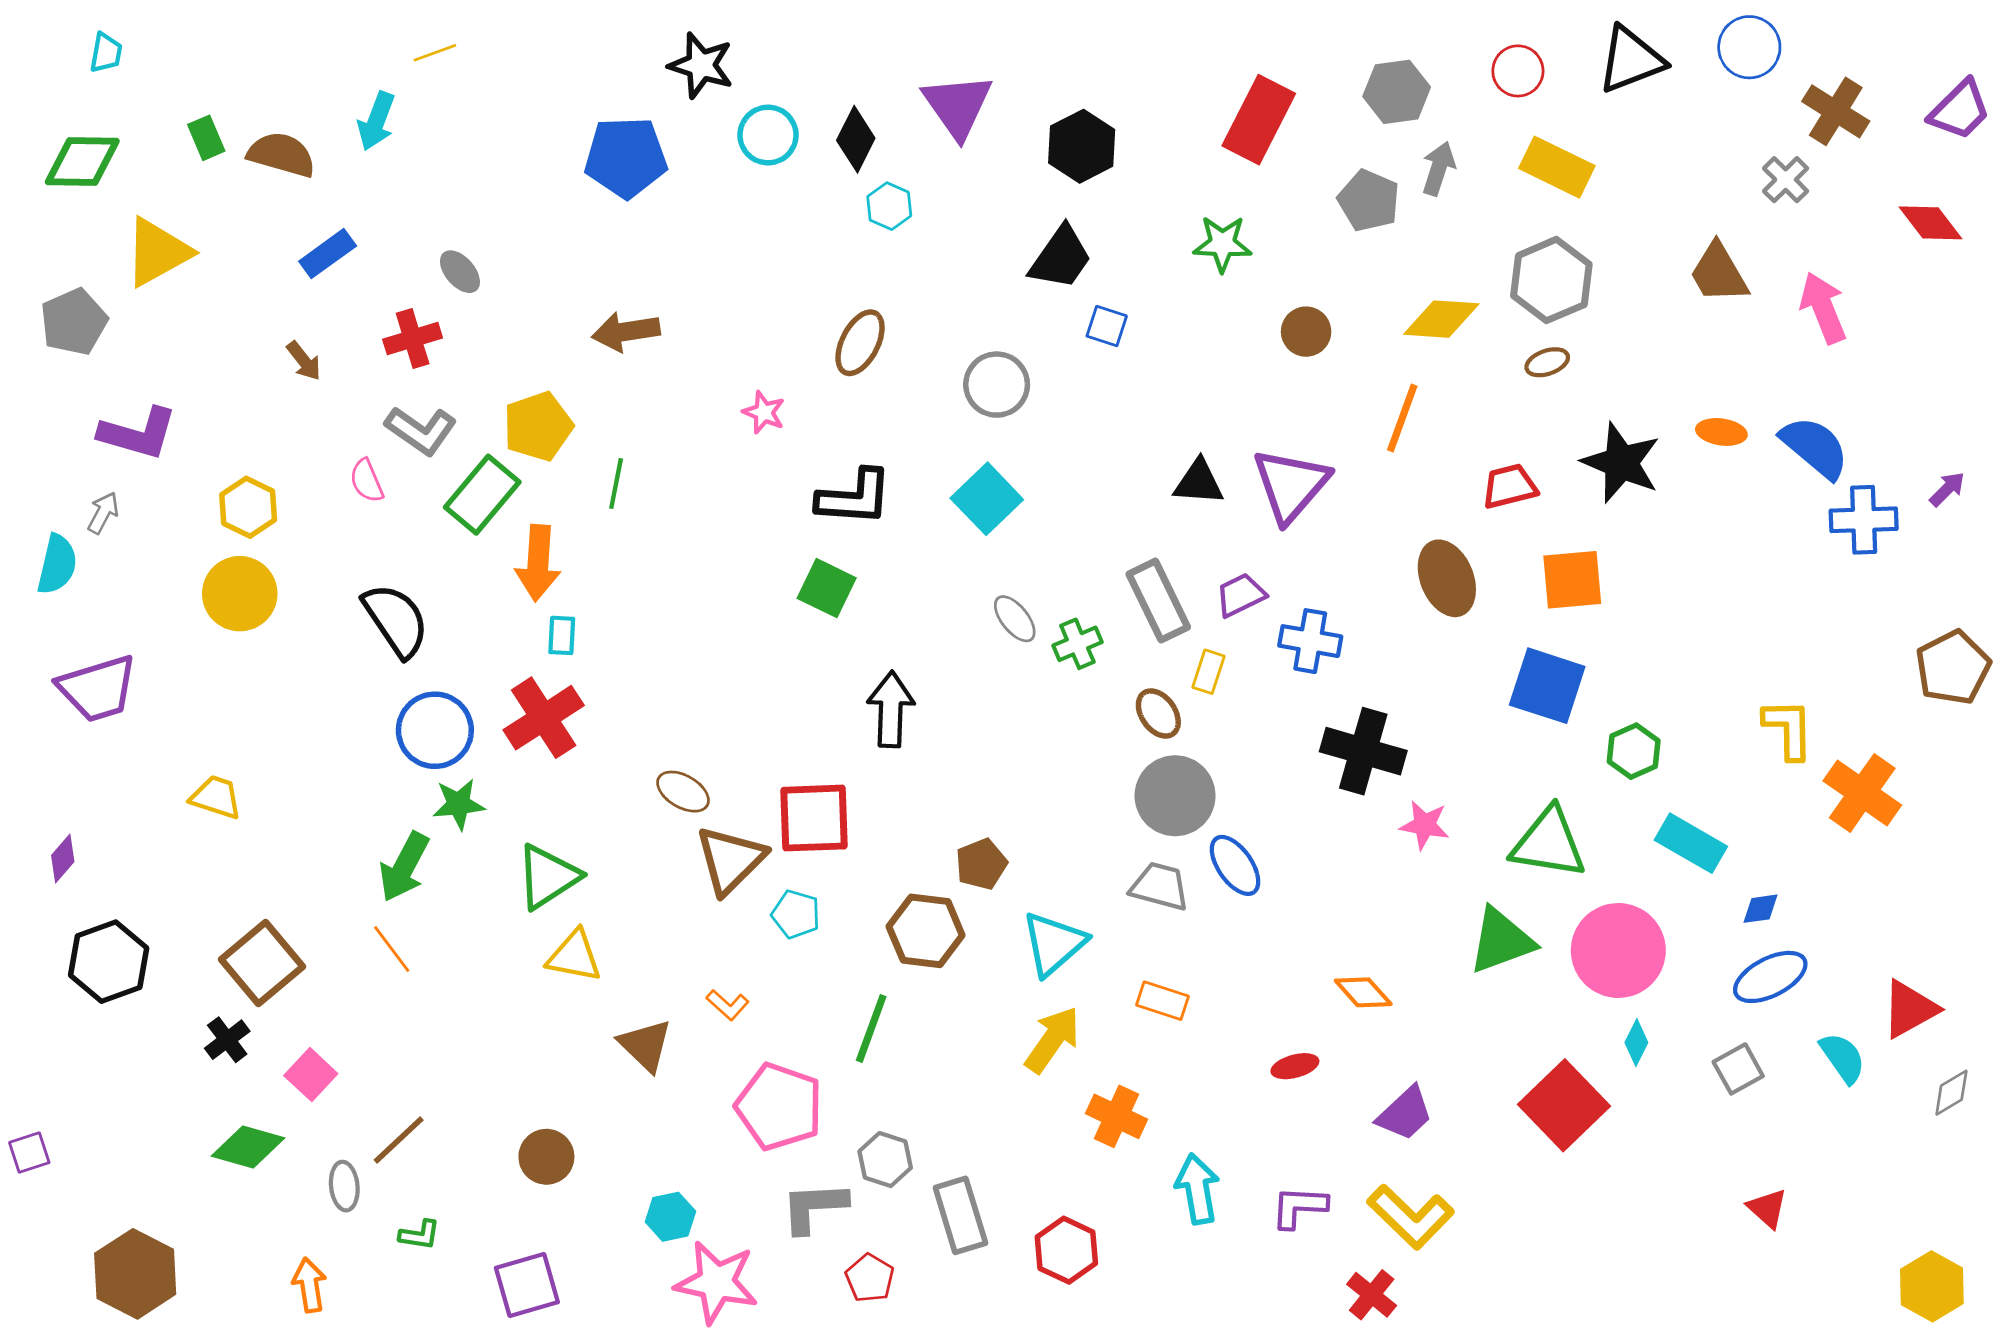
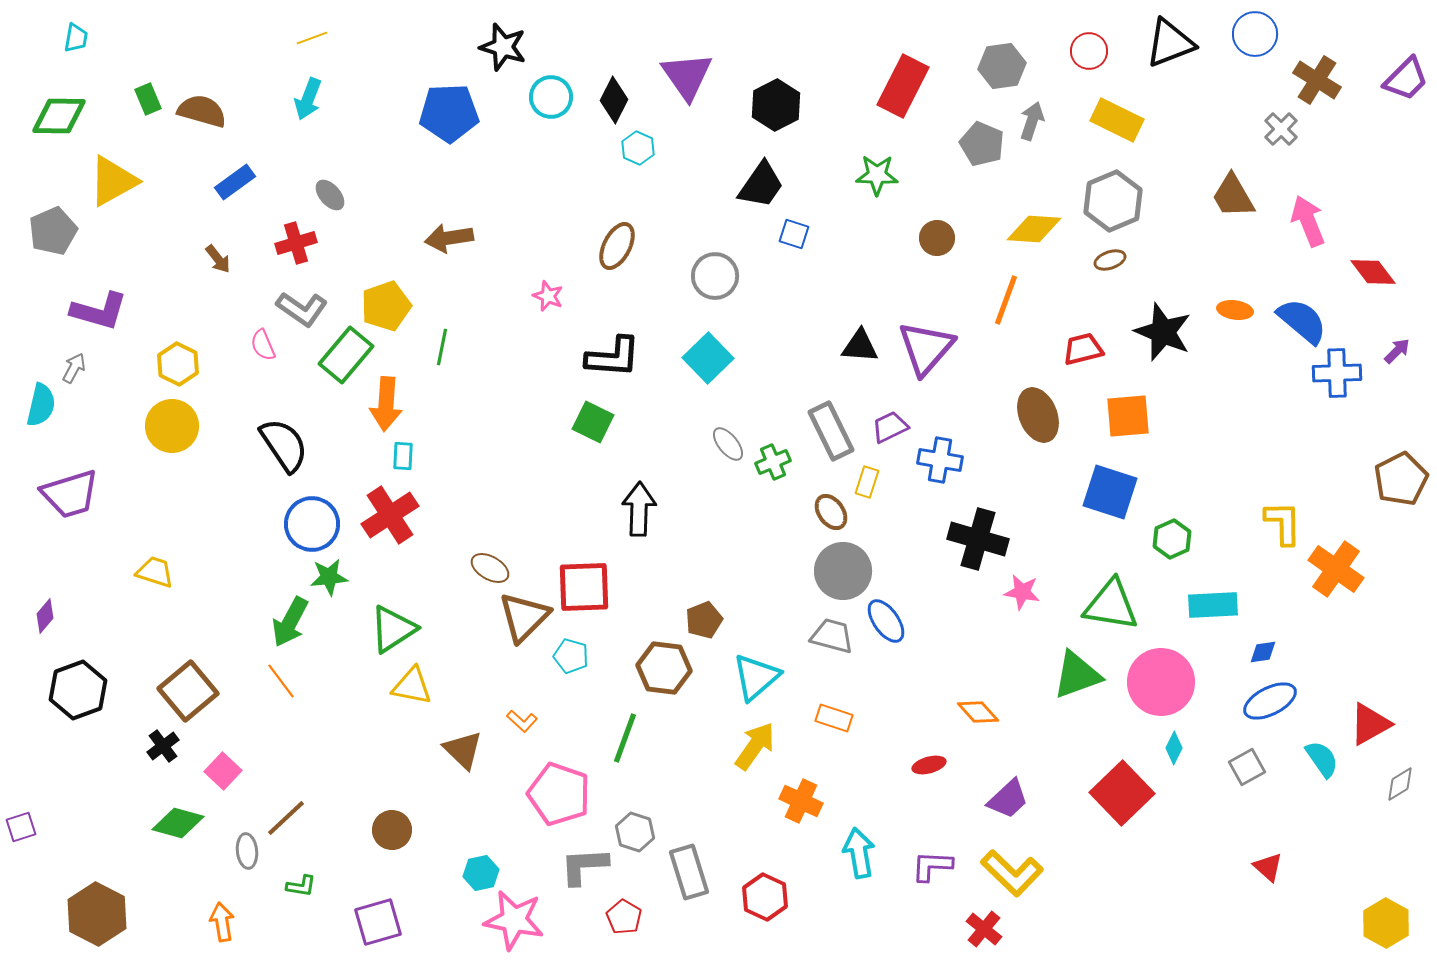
cyan arrow: (376, 121) -> (308, 99), moved
red diamond: (1931, 223) -> (1373, 272), moved
cyan rectangle: (1691, 843) -> (1213, 605), turned -33

